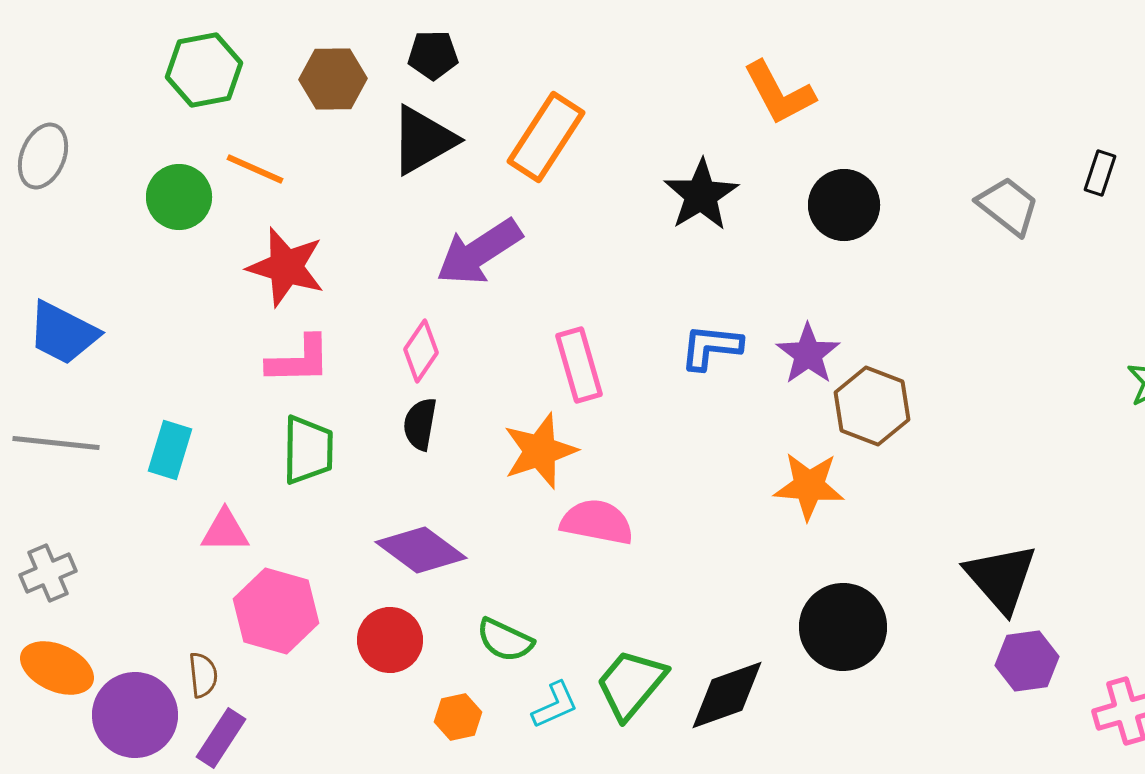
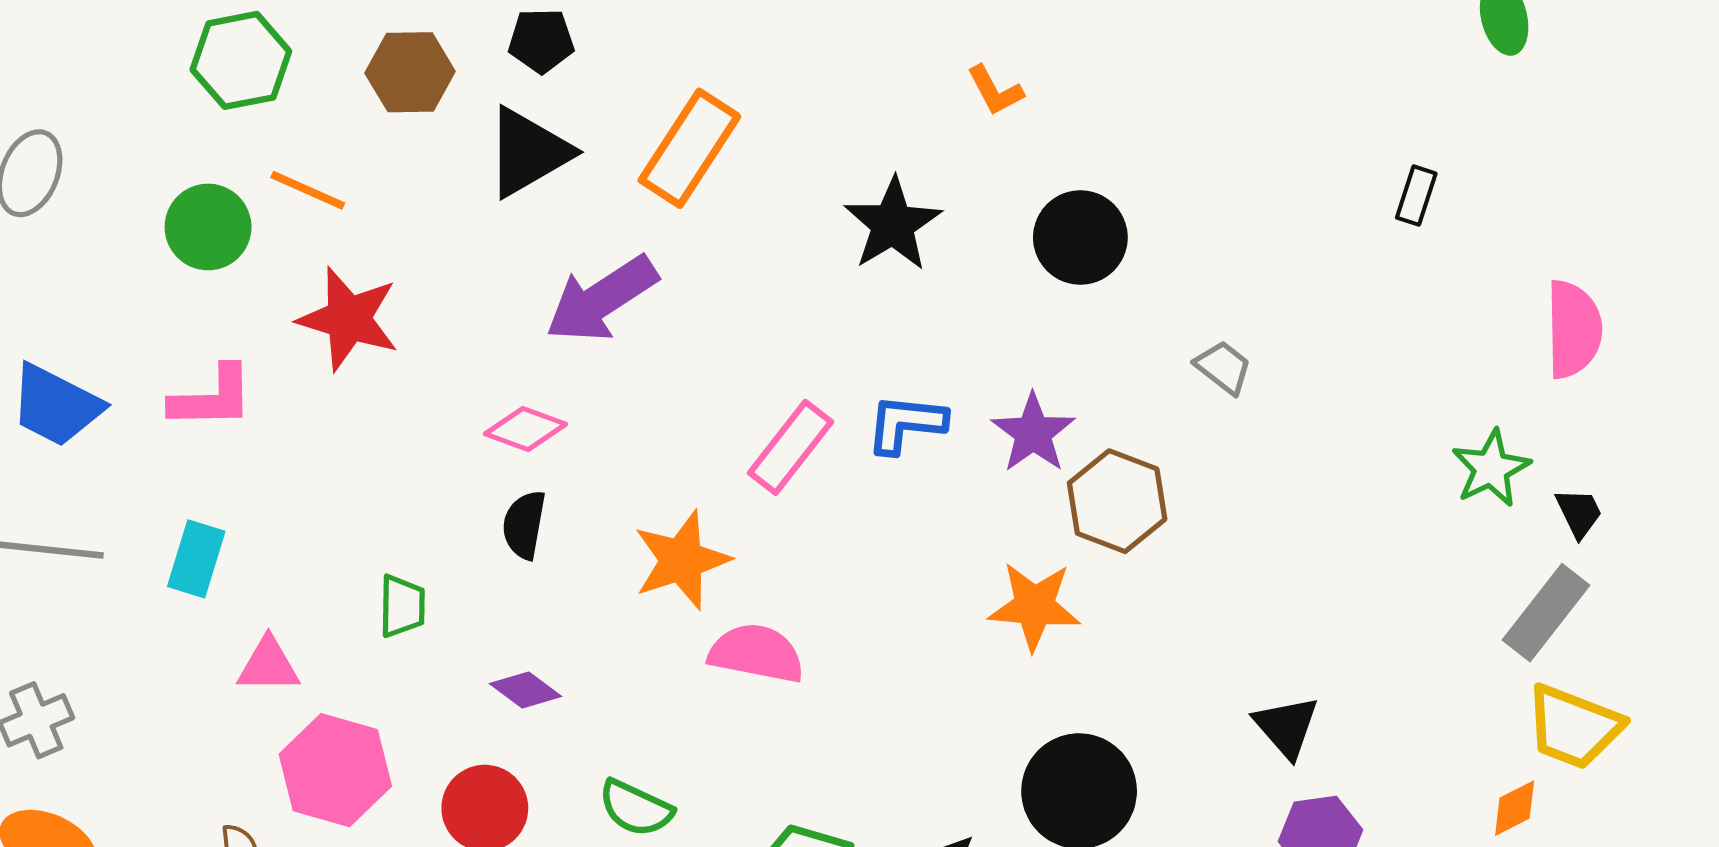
orange L-shape: (779, 93) -> (995, 91), size x0.6
gray trapezoid: (1008, 206) -> (1223, 367), moved, size x0.7
pink diamond: (421, 351) -> (525, 429), turned 76
pink L-shape: (299, 360) -> (212, 398), moved
pink rectangle: (579, 365) -> (790, 447), moved, turned 54
green trapezoid: (308, 450) -> (402, 606), moved, size x0.7
purple diamond: (421, 550) -> (525, 690), size x0.6
black triangle: (1001, 578) -> (1286, 727), size x0.7

